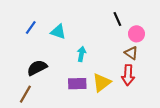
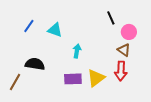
black semicircle: (37, 68) -> (35, 64), turned 36
brown line: (25, 94) -> (15, 82), moved

